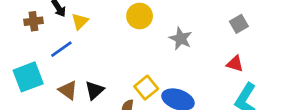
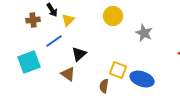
yellow square: (146, 88) -> (118, 70), turned -30
brown triangle: (68, 90) -> (68, 74), moved
black triangle: (94, 90) -> (79, 54), moved

